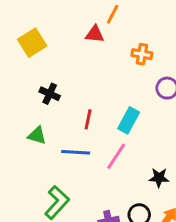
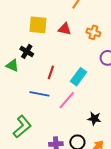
red triangle: (95, 34) -> (65, 29), moved
yellow square: (32, 43) -> (38, 25), moved, turned 30
green triangle: (37, 135) -> (12, 65), moved

